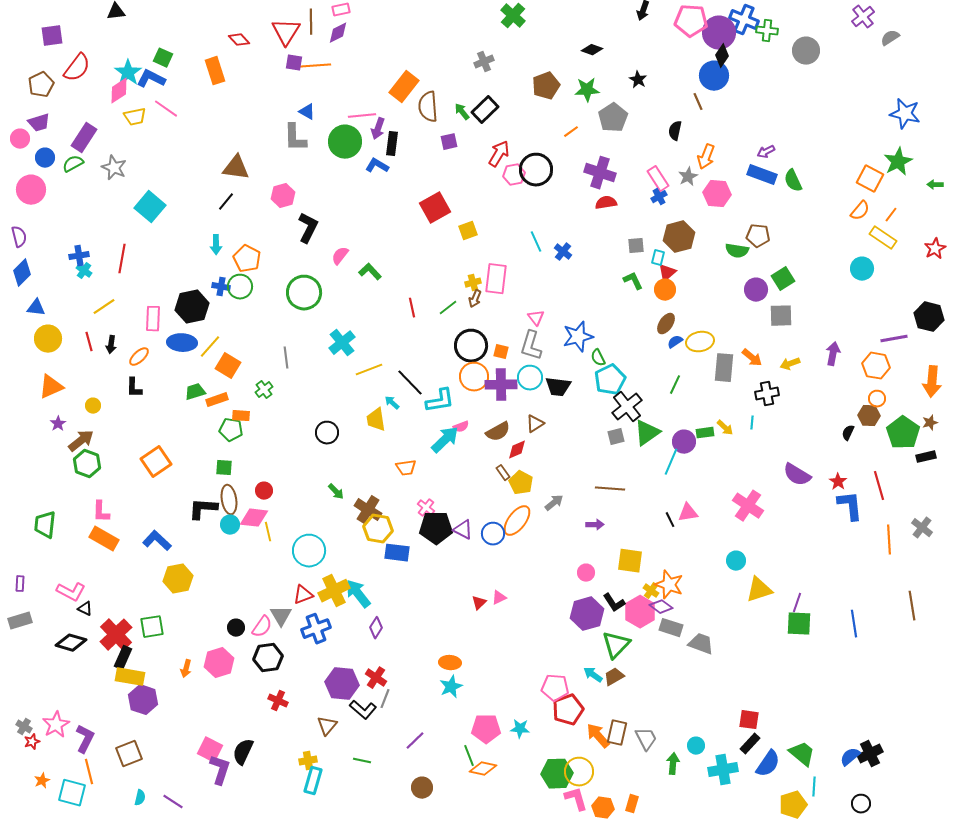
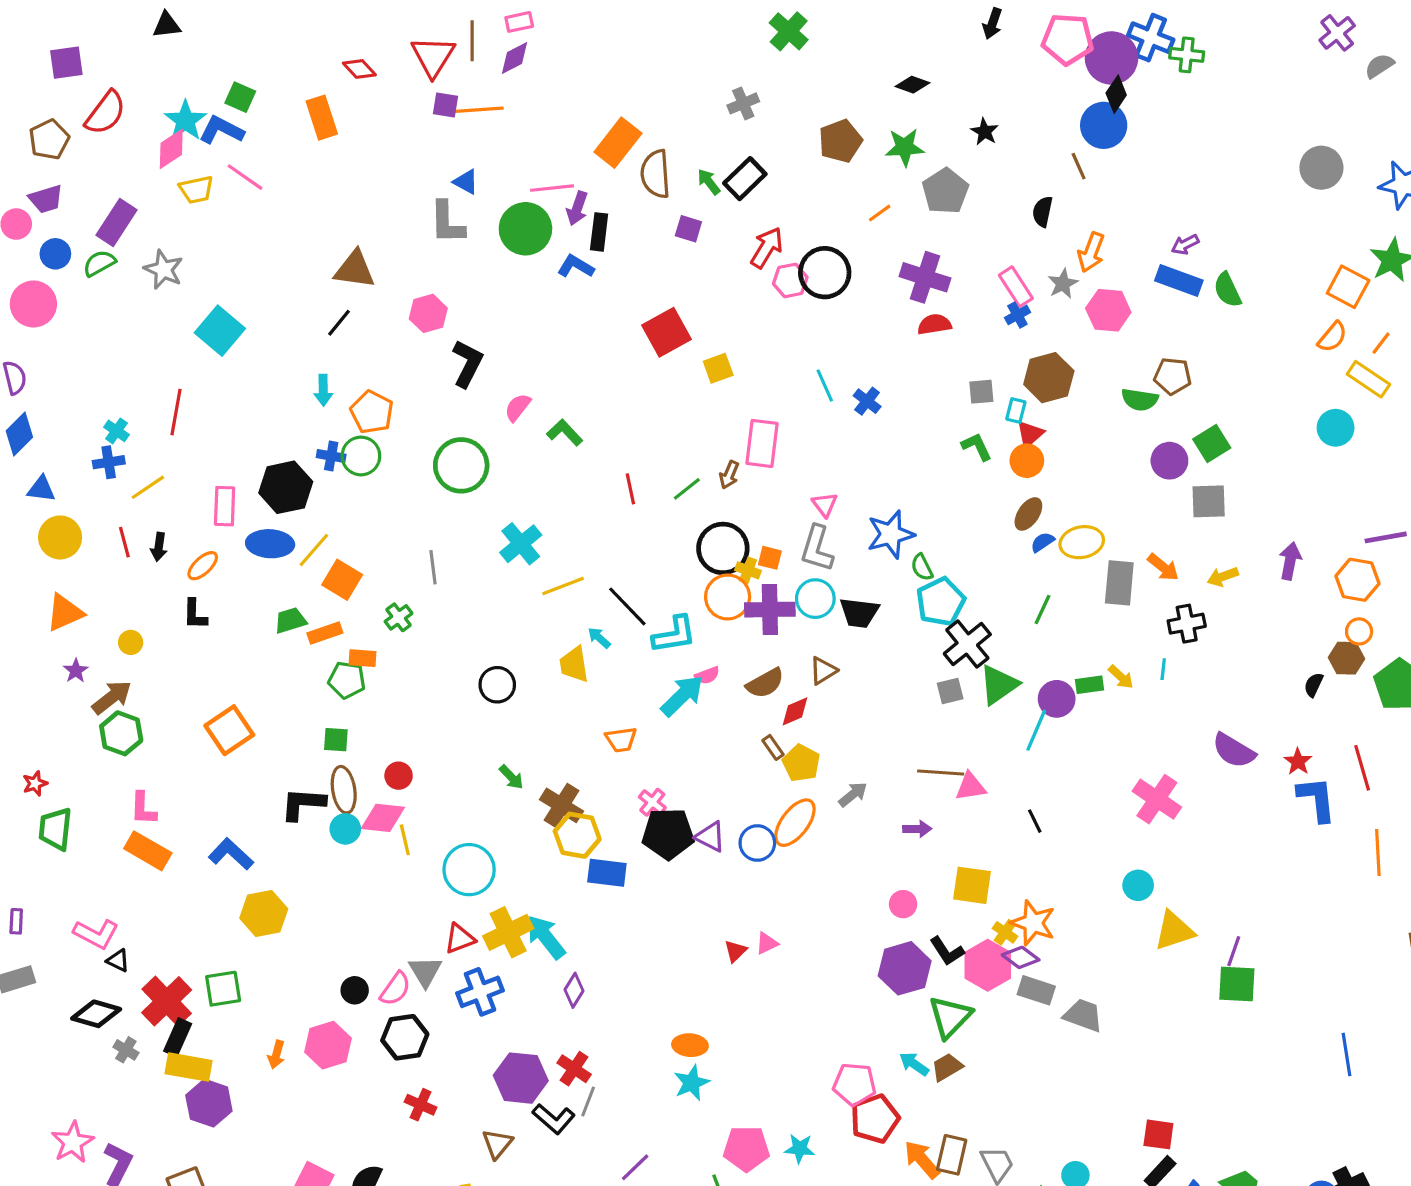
gray circle: (806, 51) -> (1321, 168), moved
purple square: (449, 142) -> (688, 229), turned 30
blue cross: (79, 256) -> (109, 462), moved
yellow cross: (473, 283) -> (748, 570), moved, turned 35
pink triangle: (688, 513) -> (970, 787), moved
blue line: (854, 624) -> (1347, 1055), moved
gray cross: (24, 727) -> (126, 1050), moved
red star: (32, 742) -> (35, 783), moved

